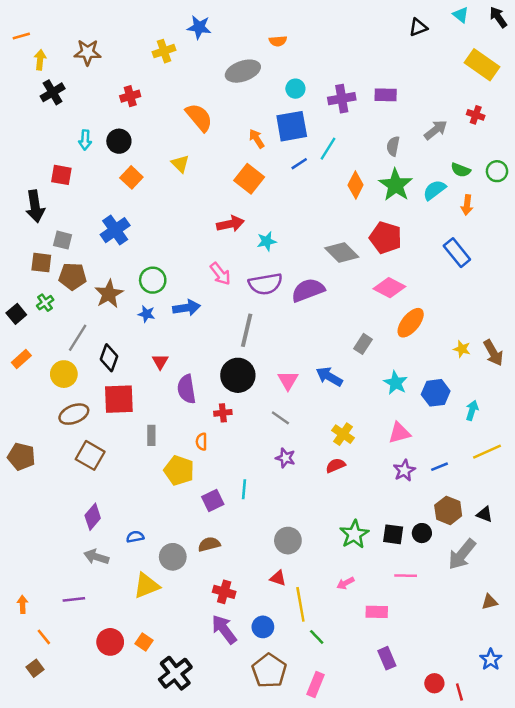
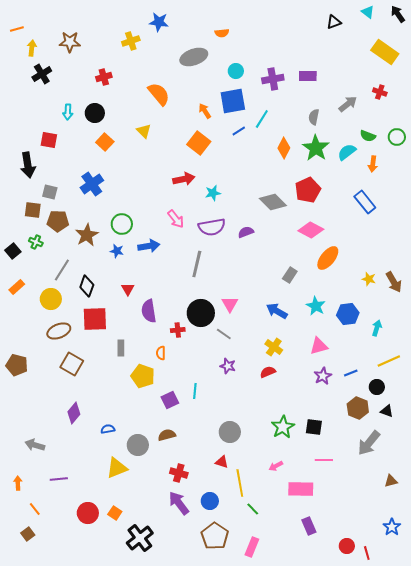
red pentagon: (386, 238) -> (308, 190), turned 30
purple semicircle: (308, 290) -> (246, 232), size x0.6
green cross: (45, 303) -> (36, 242), turned -32
black circle: (238, 375) -> (201, 313), moved
blue arrow: (329, 377) -> (277, 311), moved
black circle: (422, 533) -> (377, 387), moved
gray arrow: (96, 557) -> (35, 445), moved
pink rectangle: (377, 612) -> (301, 489), size x1.4

